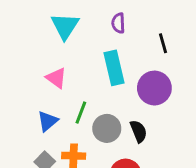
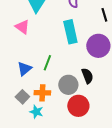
pink triangle: (56, 78) -> (22, 27), moved
gray circle: (107, 128) -> (68, 85), moved

